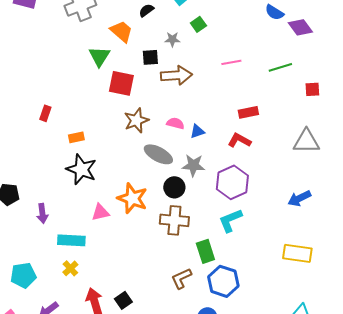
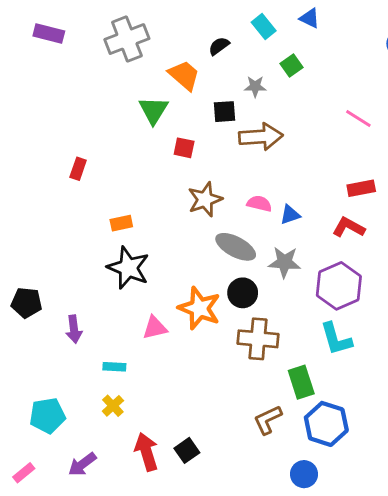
pink line: (231, 62) -> (358, 119), moved, turned 42
red square: (121, 83) -> (184, 148), size x0.6
red rectangle: (45, 113) -> (78, 169), moved
black circle: (174, 187) -> (243, 293), moved
cyan L-shape: (230, 220) -> (336, 339), turned -84
cyan rectangle: (71, 240) -> (114, 367), size x0.6

